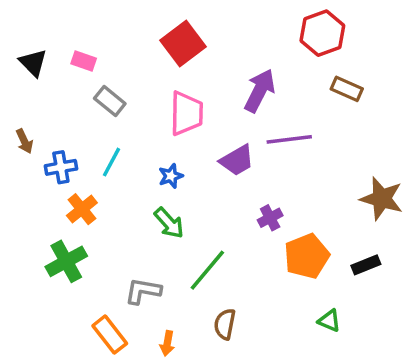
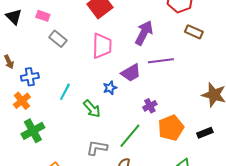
cyan line: (112, 162) -> (65, 92), moved
blue star: (171, 176) -> (110, 88), moved
orange cross: (82, 209) -> (22, 101), moved
green line: (207, 270) -> (130, 136), moved
gray L-shape: (143, 291) -> (97, 148), moved

